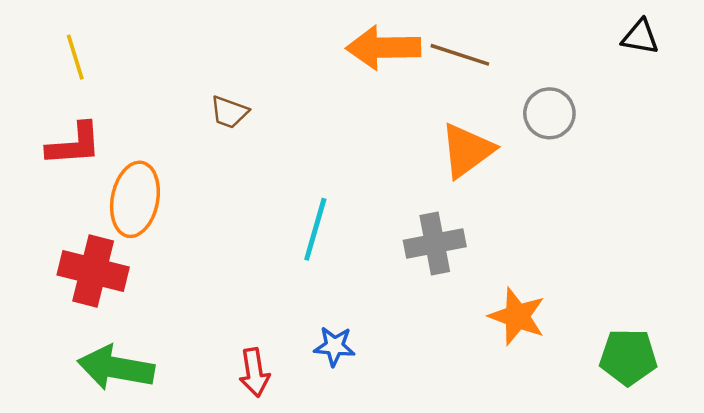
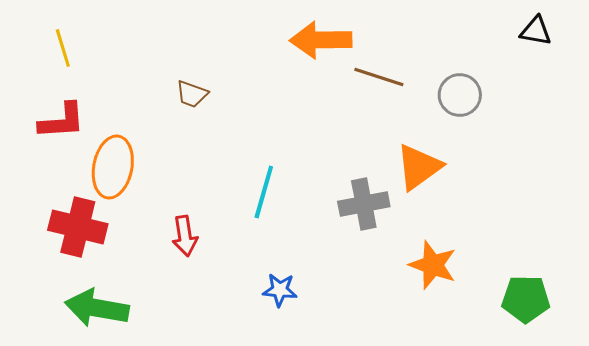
brown line: (460, 55) -> (379, 77), moved
orange triangle: (467, 150) -> (419, 167), moved
red arrow: (254, 373) -> (185, 236), moved

